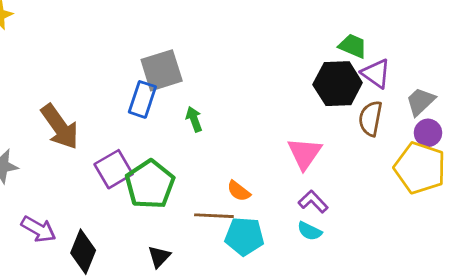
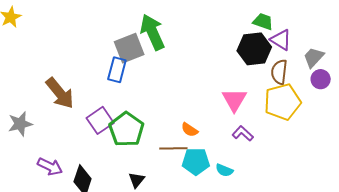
green arrow: (194, 119) -> (152, 32), moved, size x2.0
yellow pentagon: (420, 168) -> (282, 102), moved, turned -30
cyan semicircle: (309, 231) -> (224, 170), moved

